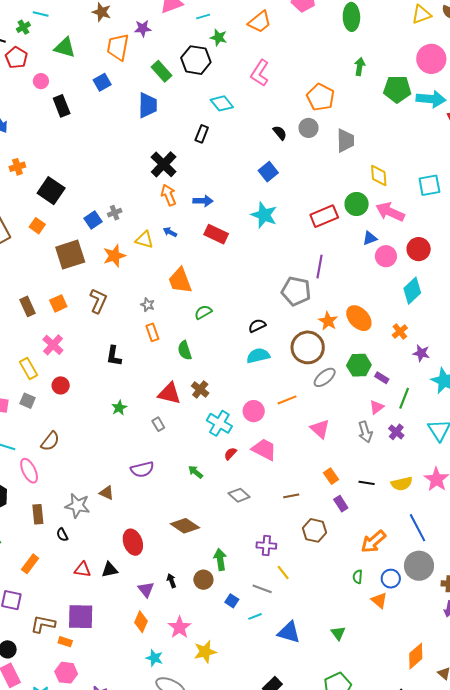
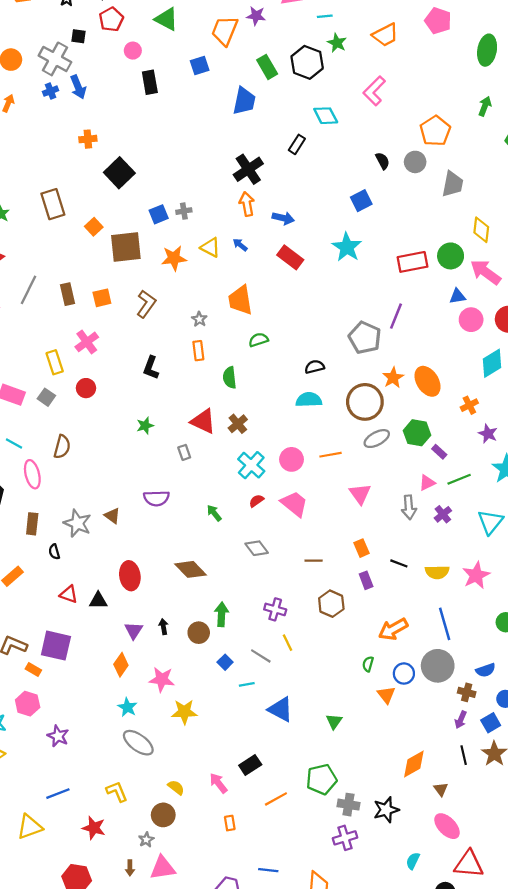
orange square: (37, 226) -> (94, 227), moved
green line: (404, 398) -> (459, 479), turned 35
brown semicircle: (50, 441) -> (62, 447), turned -35
pink star: (179, 627) -> (162, 679), turned 30

